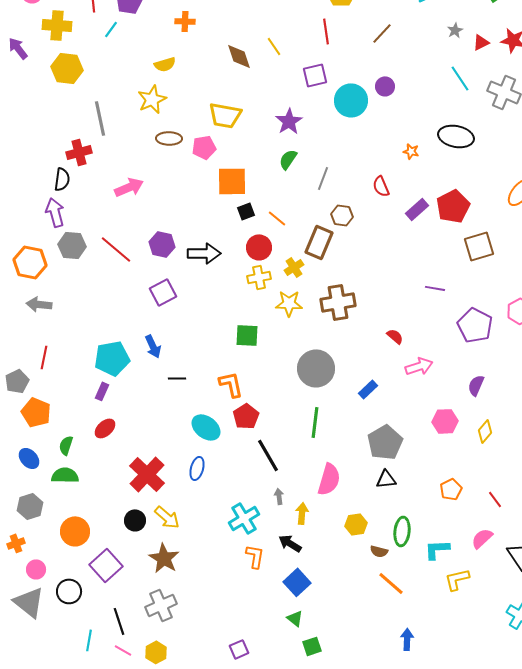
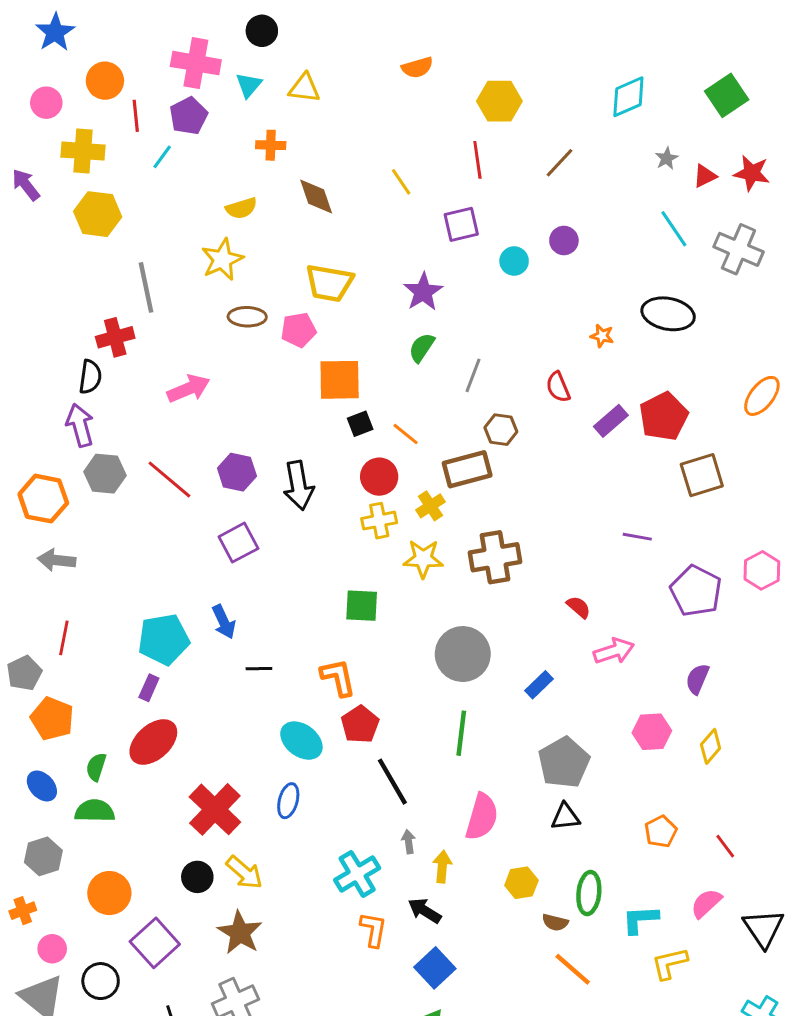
brown diamond: (239, 56) -> (316, 196), moved
cyan circle: (351, 100) -> (514, 261), size x0.6
brown rectangle: (319, 242) -> (467, 469), turned 52
black arrow: (204, 253) -> (299, 485), turned 80
red ellipse: (105, 428) -> (153, 742), size x1.6

